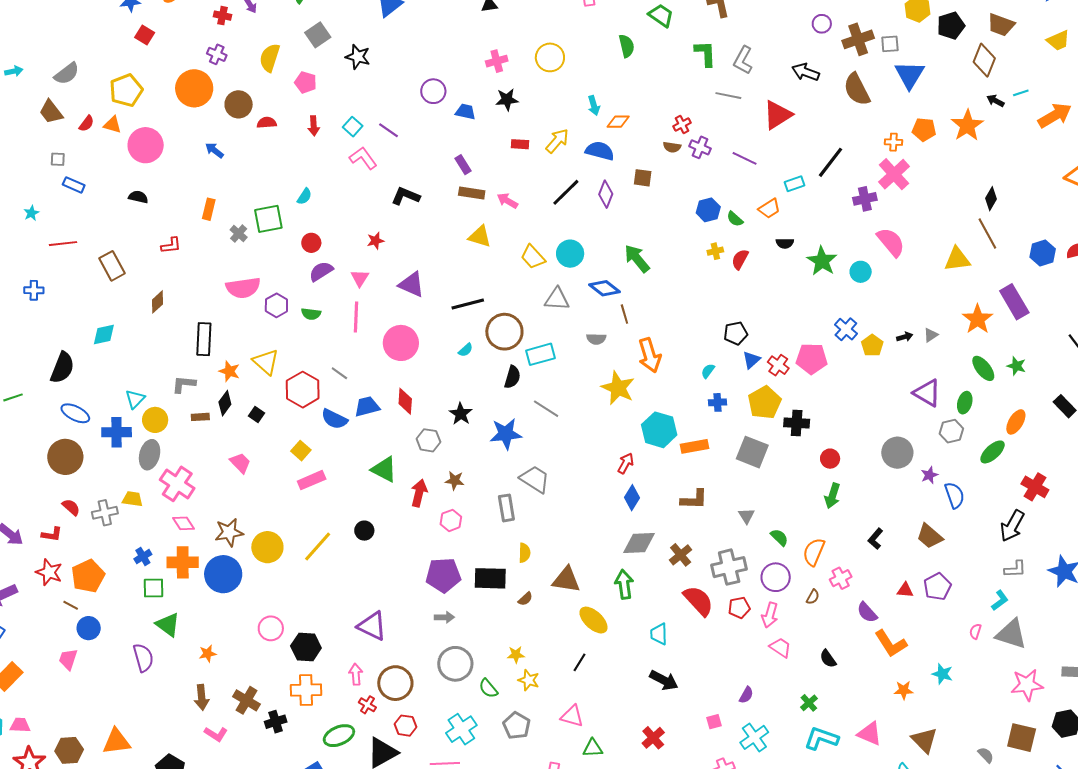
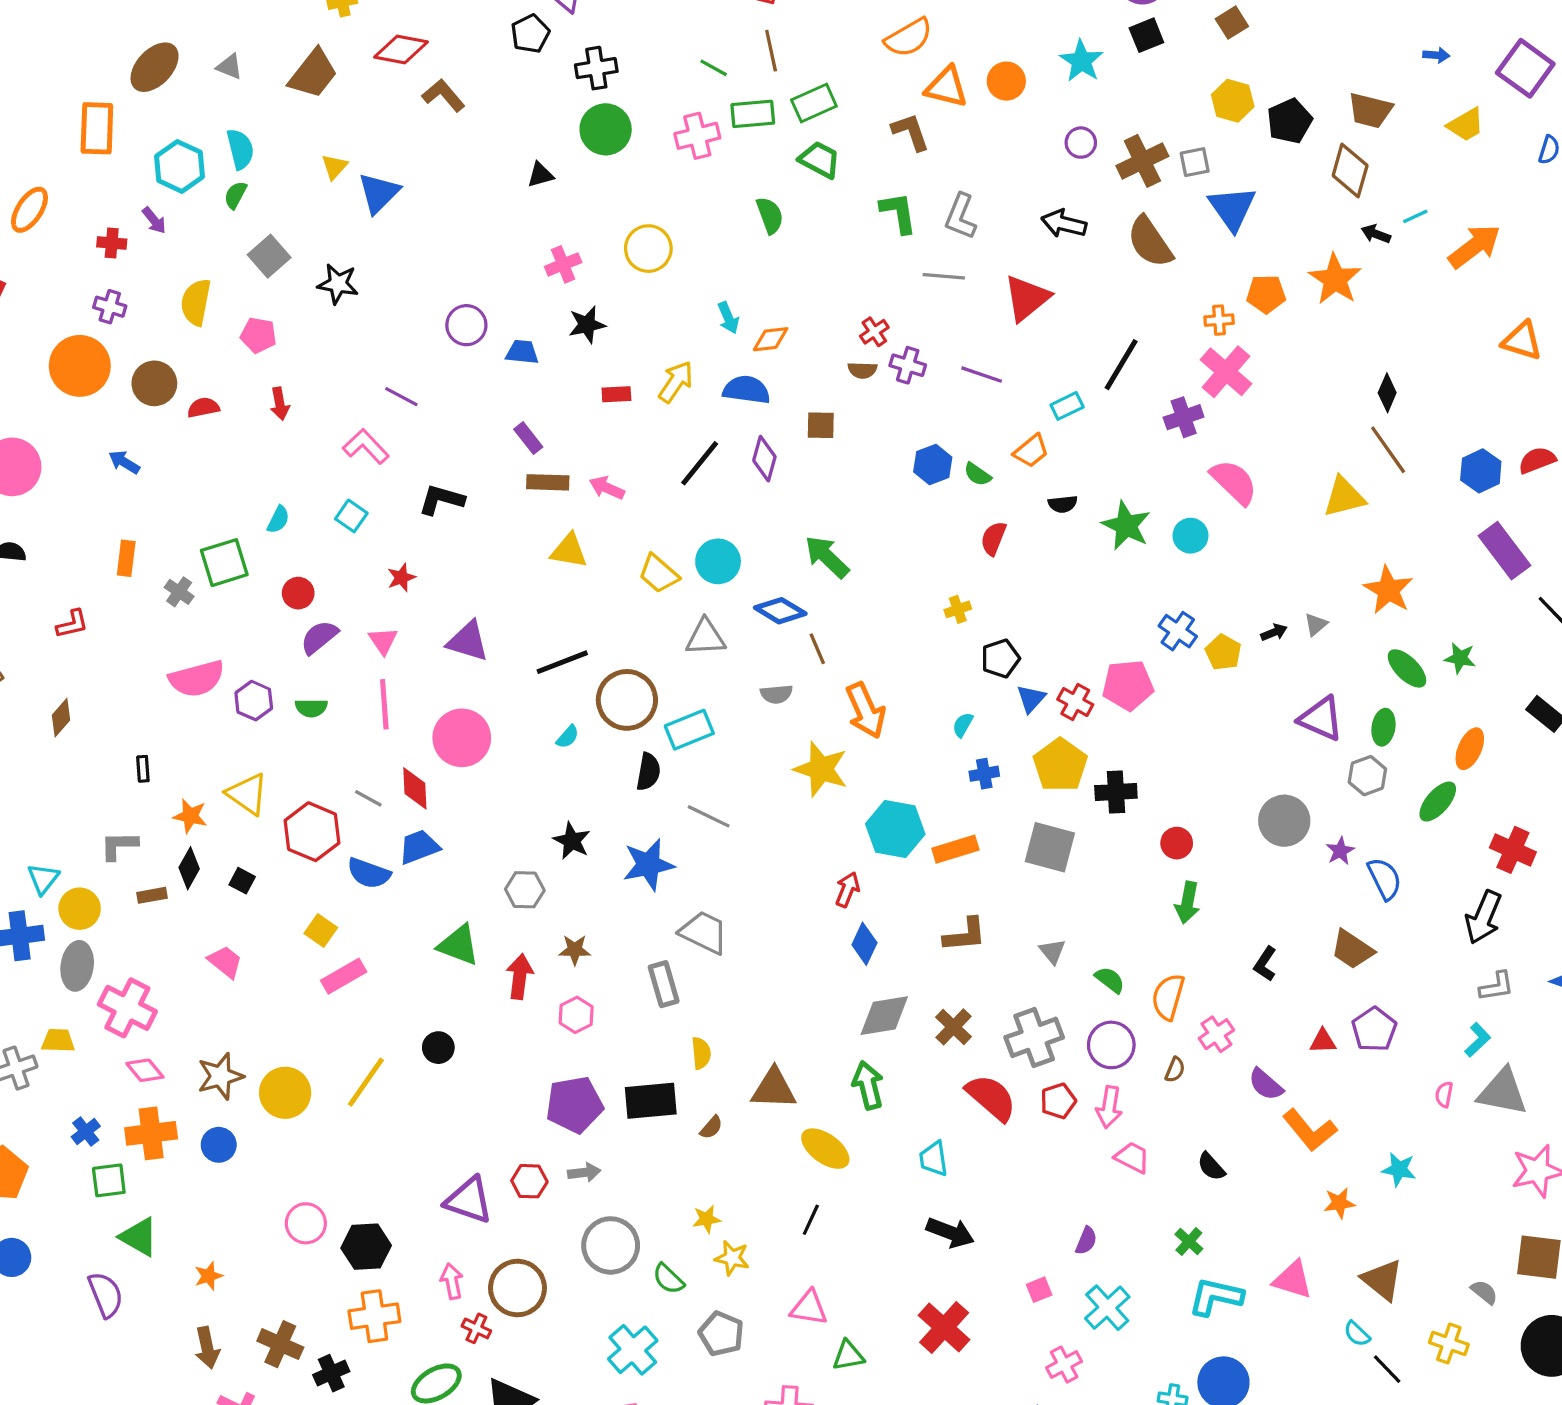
cyan square: (353, 127) -> (351, 516), moved
yellow cross: (715, 251) -> (958, 609), moved
purple rectangle: (1014, 302) -> (1504, 551), moved
black rectangle: (204, 339) -> (143, 769), size x0.5
red diamond: (405, 401) -> (415, 788), moved
blue circle: (223, 574) -> (219, 1145), size x0.6
red hexagon: (405, 726) -> (529, 1181), moved
red cross: (653, 738) -> (944, 1328), size x1.4

